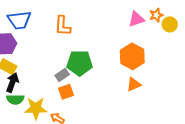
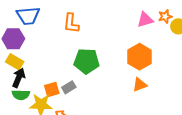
gray rectangle: (62, 75) -> (69, 87), moved
orange square: (66, 92) -> (52, 89), moved

